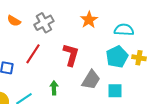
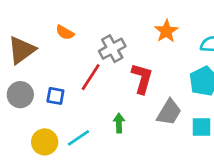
gray cross: (44, 23) -> (112, 49), moved

